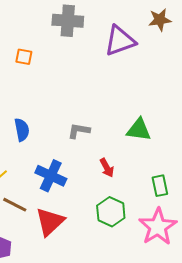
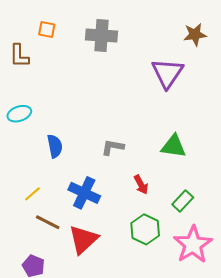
purple triangle: (120, 41) -> (167, 73), moved, turned -36
orange square: (24, 57) -> (47, 29), moved
green rectangle: (160, 186) -> (183, 201), moved, turned 55

